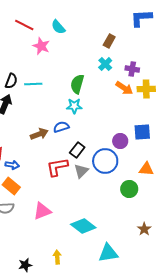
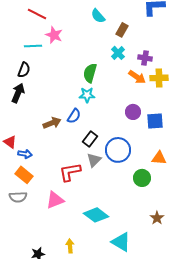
cyan semicircle: (58, 27) -> (98, 16), moved
cyan line: (33, 84) -> (33, 46), moved
blue semicircle: (61, 127) -> (74, 116), turned 140
purple circle: (120, 141) -> (133, 112), moved
red L-shape: (57, 167) -> (70, 172), moved
cyan triangle: (108, 253) -> (121, 242), turned 40

